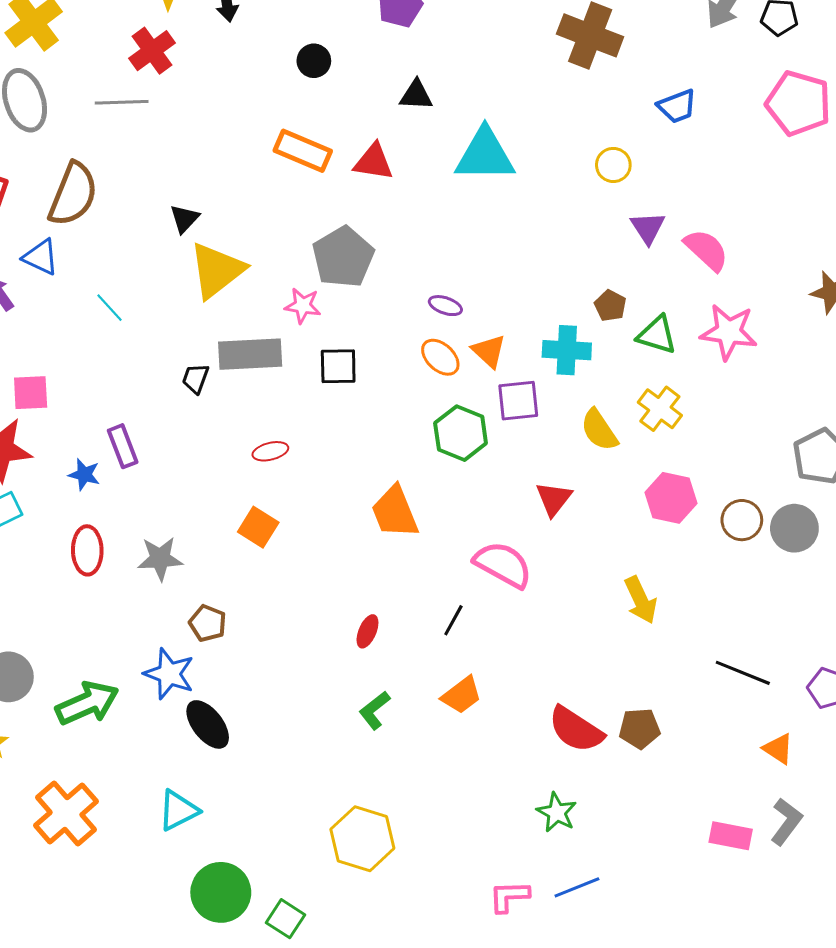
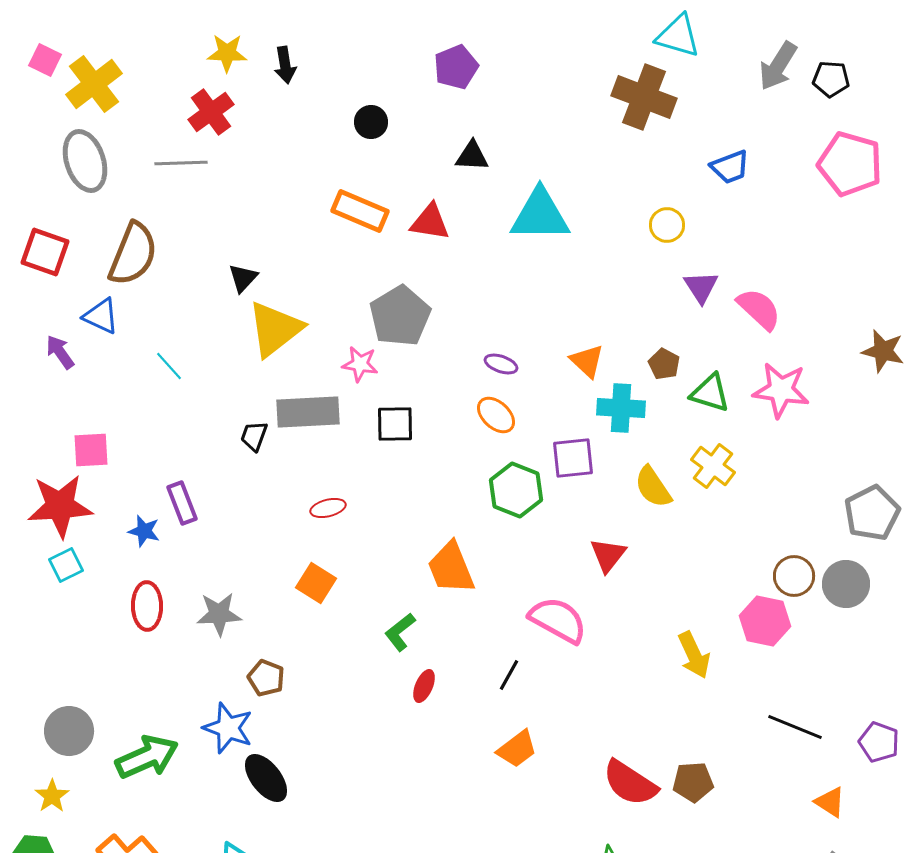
orange triangle: (489, 351) -> (587, 361), moved
pink hexagon: (671, 498) -> (765, 621), moved
green L-shape: (375, 710) -> (400, 632), moved

